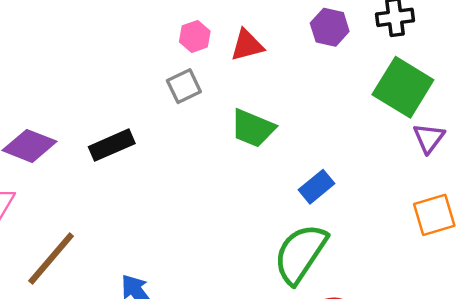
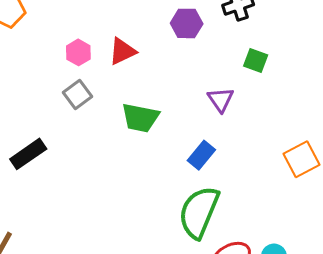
green square: (403, 87) -> (256, 61), size x0.5
purple triangle: (429, 138) -> (221, 100), moved

